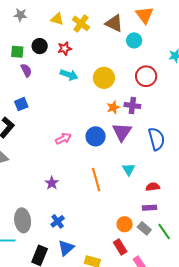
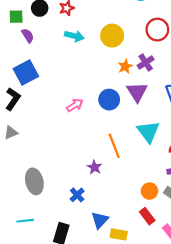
blue square: (21, 104) -> (26, 72), size x1.6
purple cross: (132, 105) -> (146, 62), turned -35
cyan triangle: (129, 169) -> (148, 132), size x1.6
purple star: (52, 183) -> (94, 167), moved
gray ellipse: (23, 220) -> (34, 181), moved
blue triangle: (66, 248) -> (100, 220), moved

